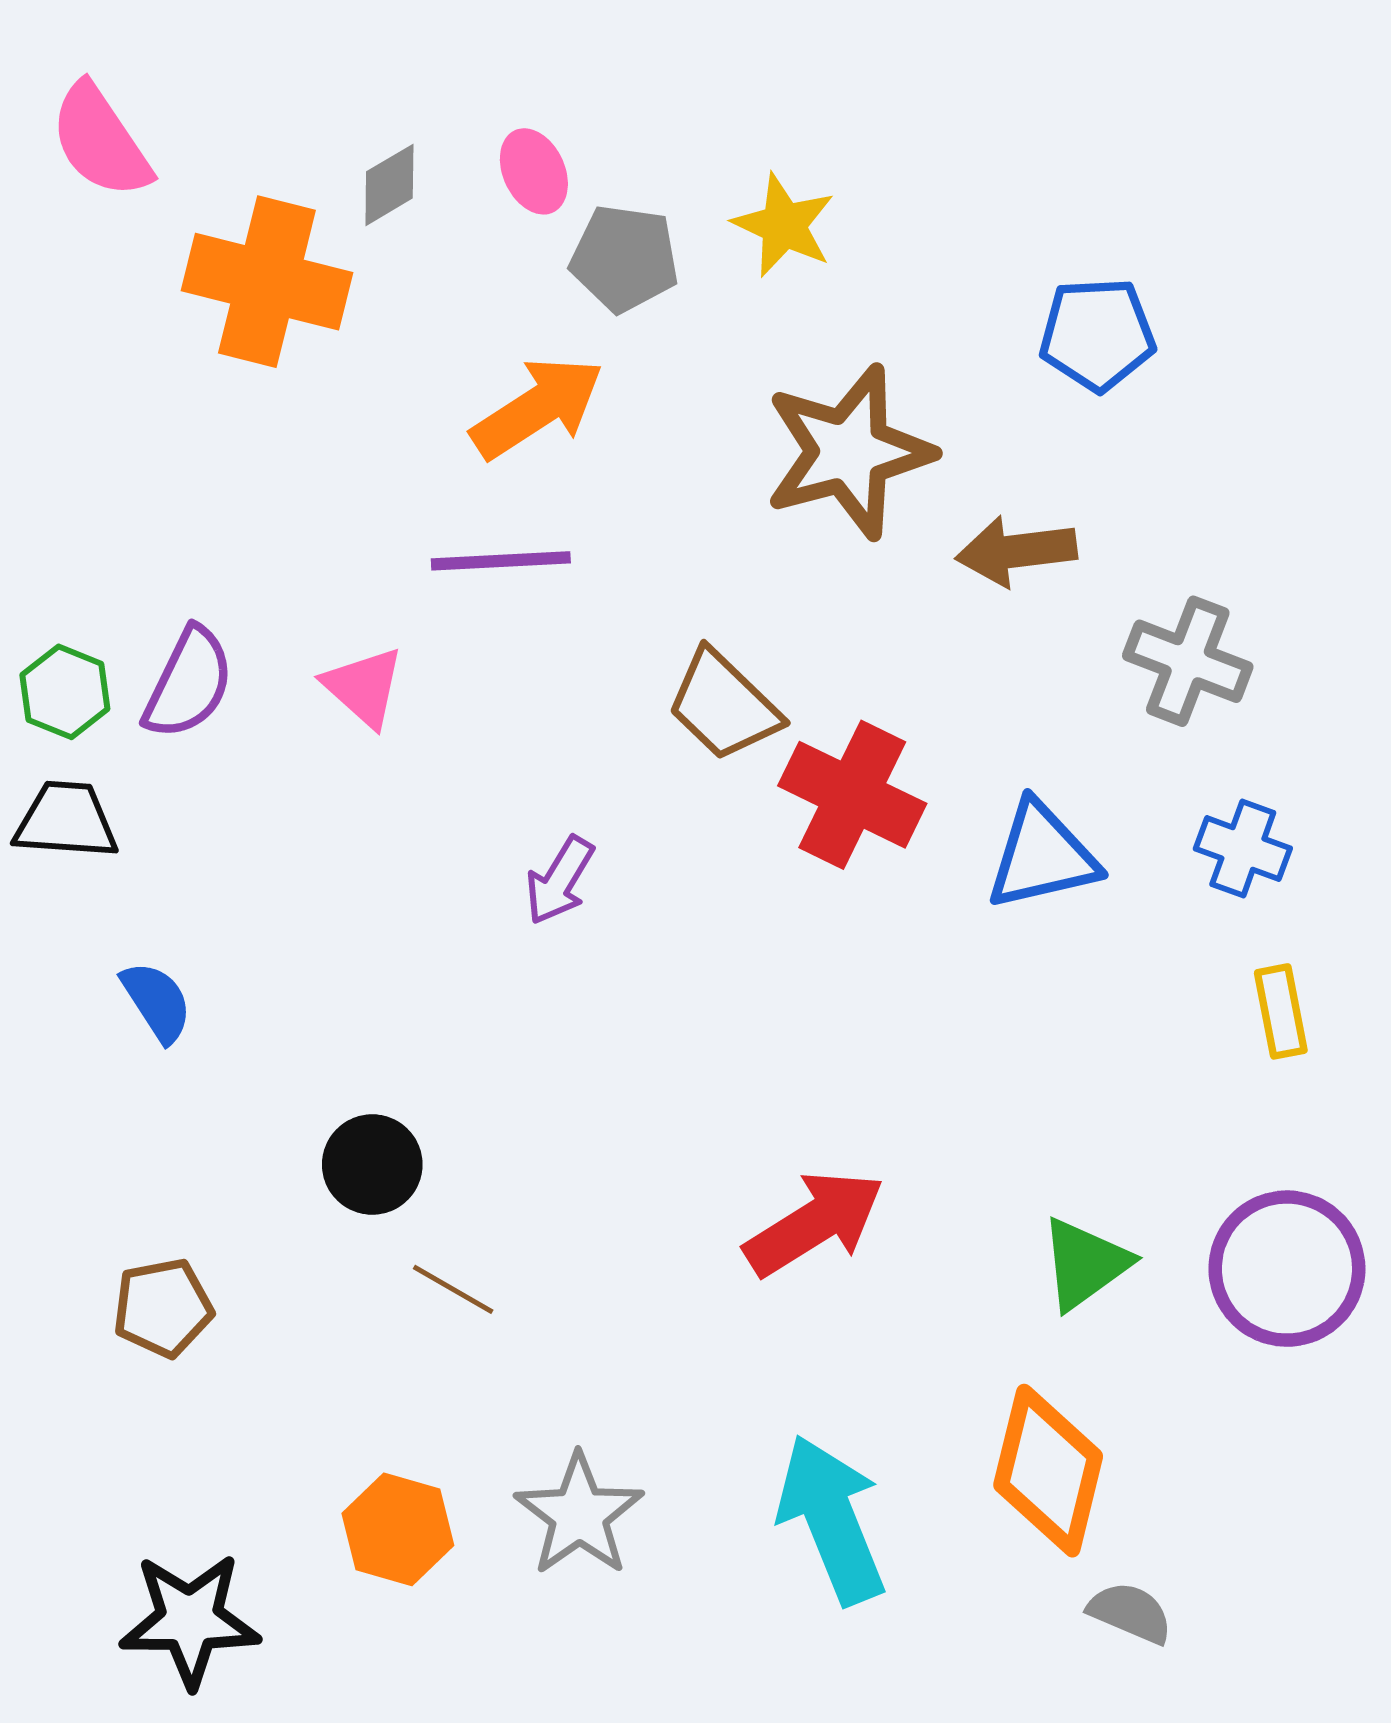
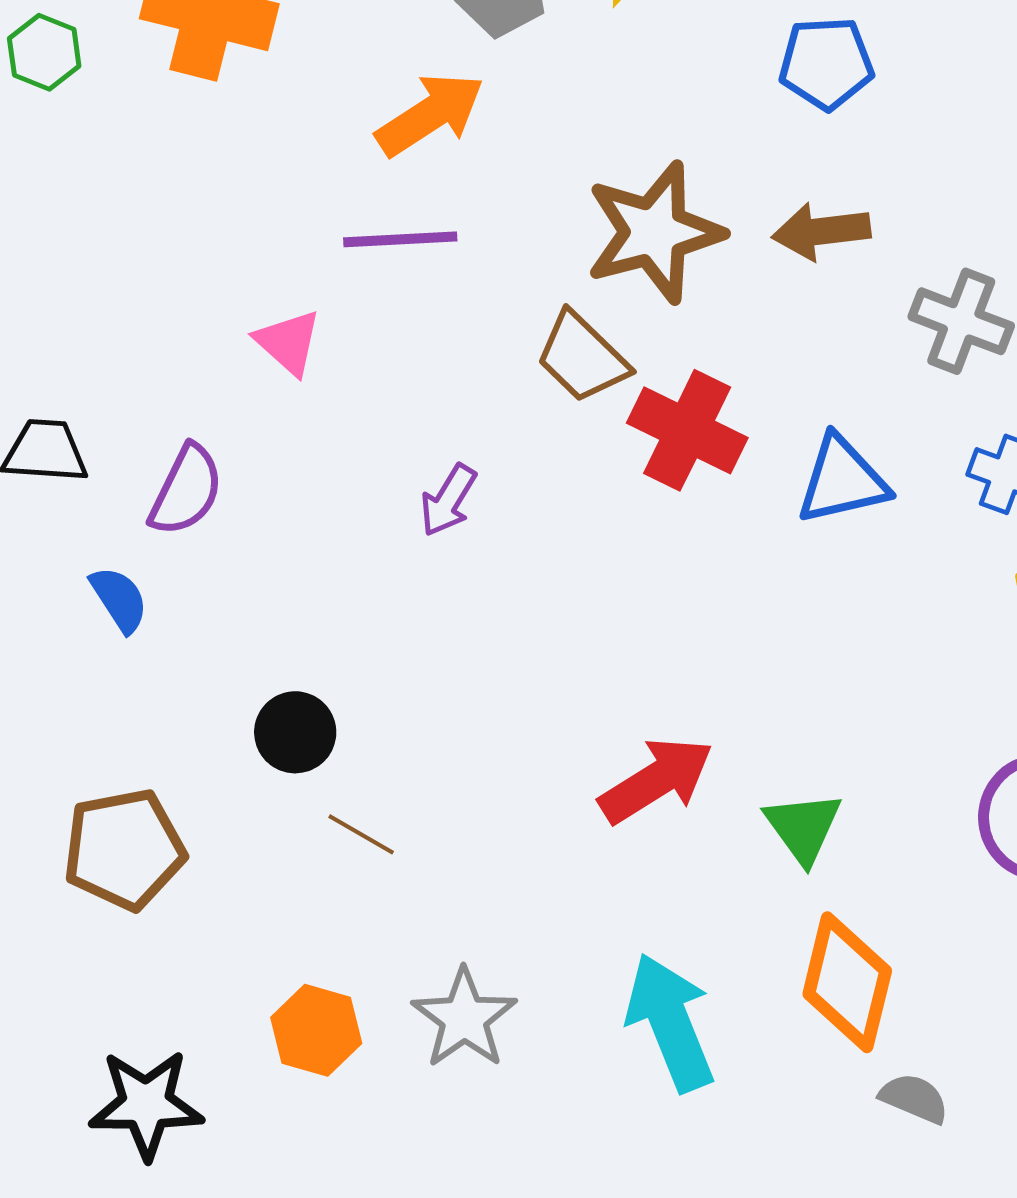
blue pentagon: (1097, 334) -> (826, 63), moved
brown star: (849, 452) -> (654, 232), moved
purple semicircle: (189, 683) -> (186, 490), moved
green hexagon: (65, 692) -> (44, 52), moved
green triangle: (1085, 1264) -> (803, 827), moved, turned -30
brown pentagon: (163, 1308) -> (124, 849), size x1.5

